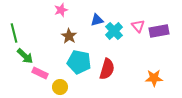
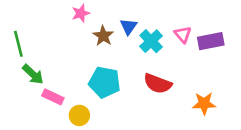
blue triangle: (97, 20) -> (128, 27), turned -40
brown star: (69, 36) -> (103, 36), moved
red semicircle: (107, 69) -> (158, 84), moved, turned 95

